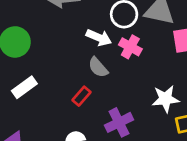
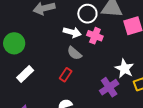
white star: (165, 99) -> (124, 69), turned -30
purple cross: (119, 122) -> (109, 87), moved

